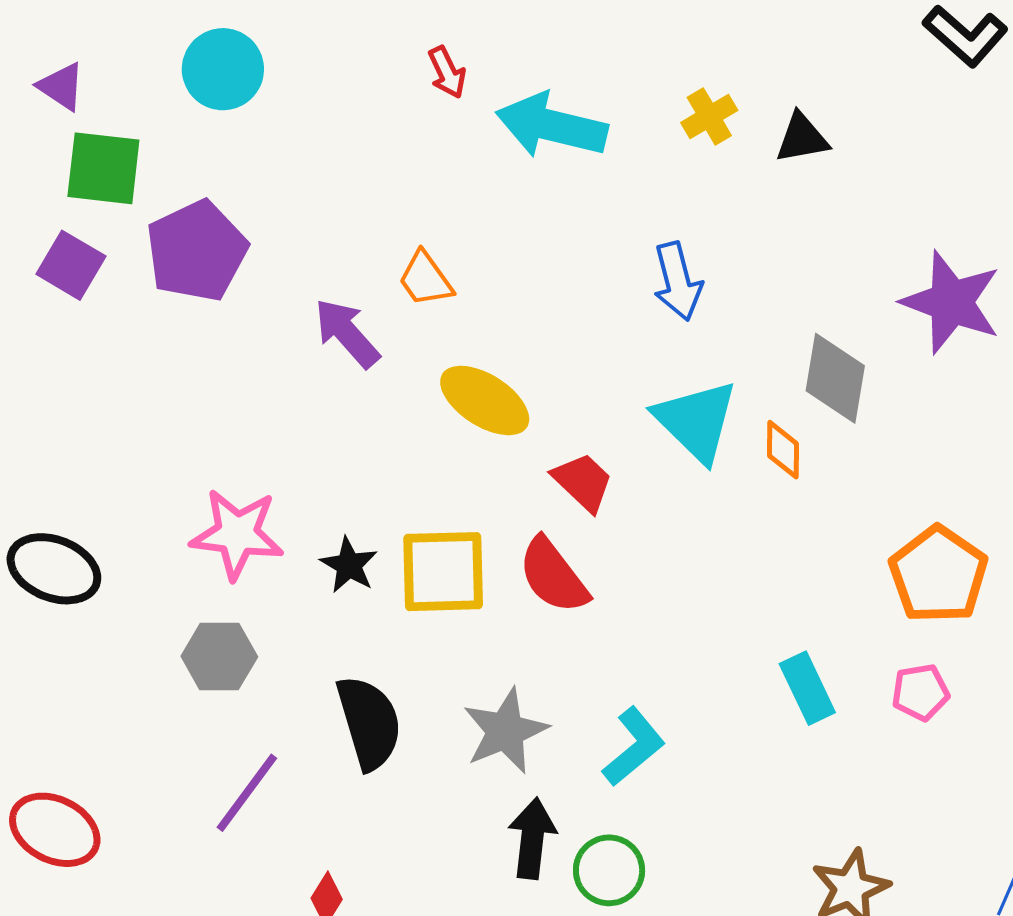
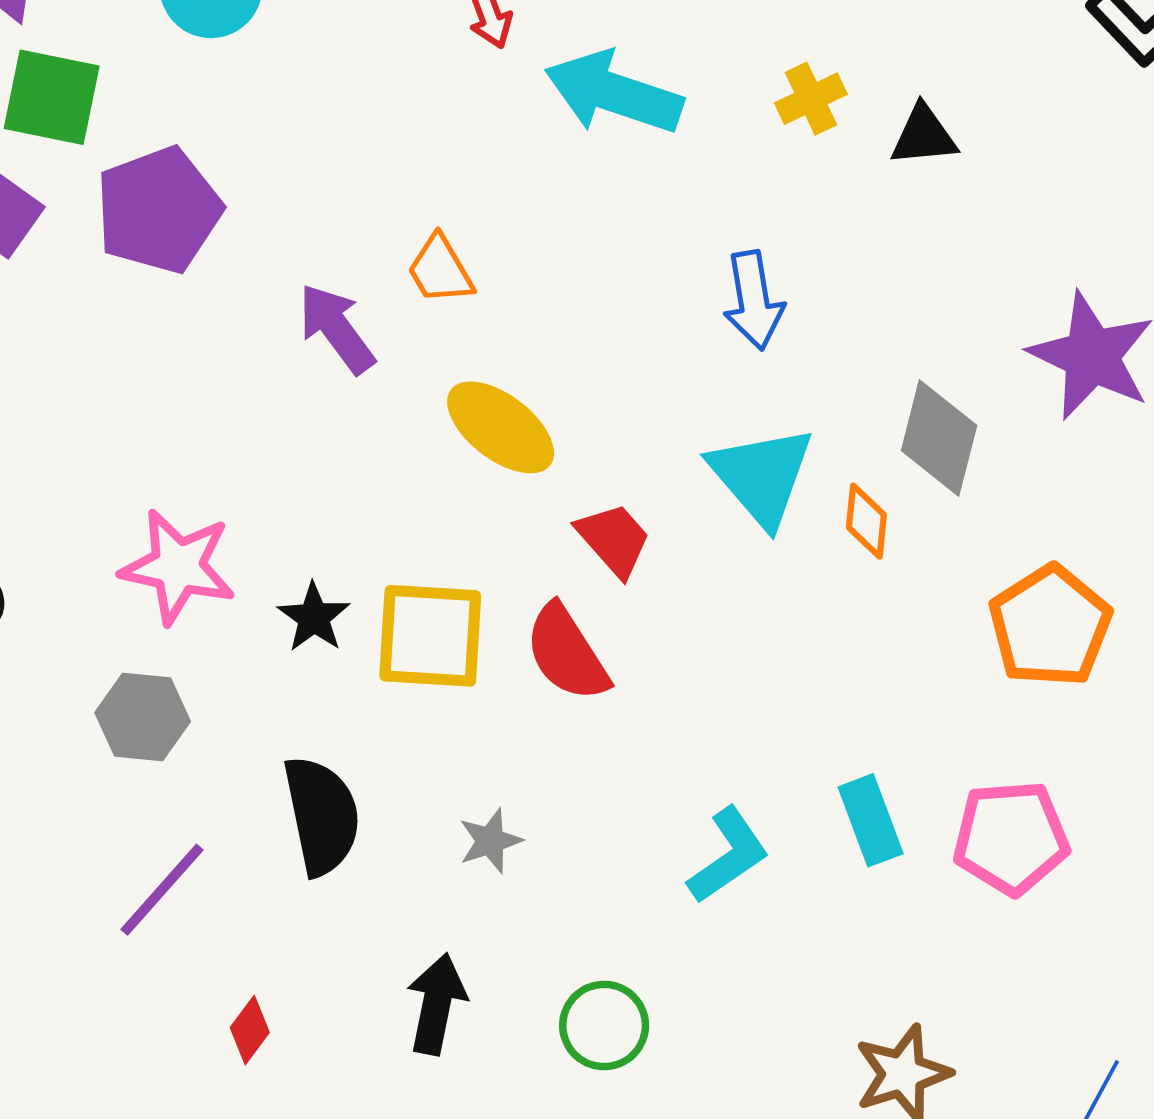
orange pentagon: (938, 575) -> (1050, 626), moved
pink pentagon: (920, 692) -> (1011, 838), size x1.6
gray star: (505, 731) -> (490, 841), size x0.6
cyan L-shape: (634, 747) -> (728, 855), moved
black arrow: (532, 838) -> (437, 1004), moved

